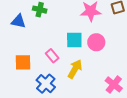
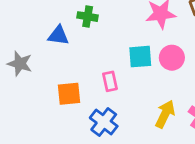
pink rectangle: (52, 56) -> (110, 81), turned 32
yellow arrow: (75, 69) -> (165, 114), moved

